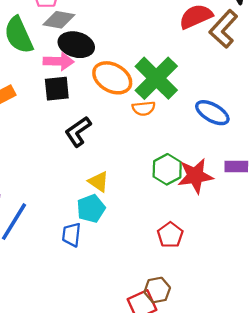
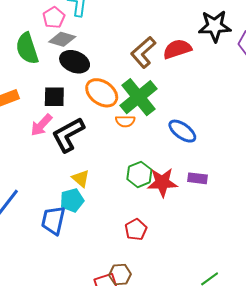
brown L-shape: (224, 29) -> (143, 52), moved
pink arrow: (59, 61) -> (41, 125), moved, turned 125
black L-shape: (78, 132) -> (68, 135), size x1.4
blue trapezoid: (71, 235) -> (53, 220), size x1.4

